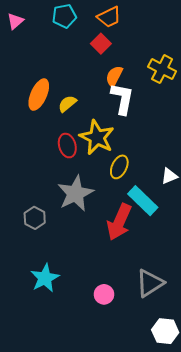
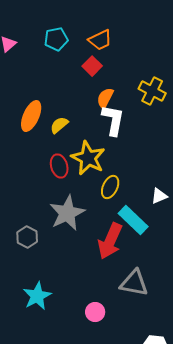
gray triangle: (150, 283) -> (134, 283), moved, turned 44

